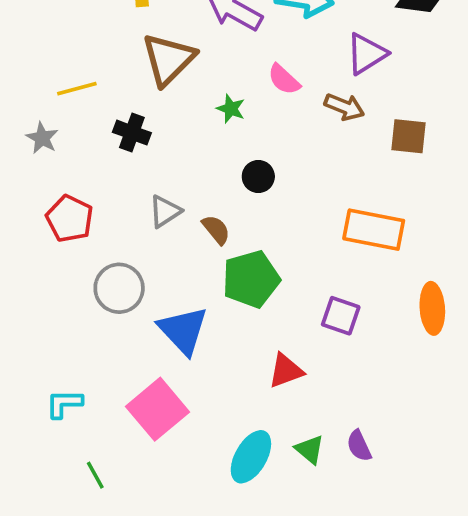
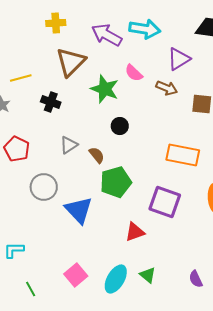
green star: (231, 109) -> (105, 89), size x1.8
purple square: (341, 316) -> (165, 202), size x1.5
pink square: (158, 409) -> (76, 275), moved, size x0.7
purple semicircle: (359, 446) -> (196, 279), moved

